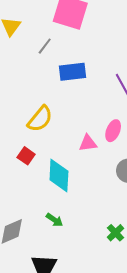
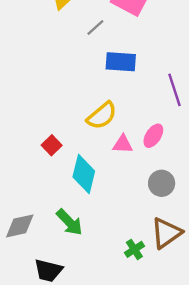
yellow semicircle: (40, 119) -> (102, 116), moved
green arrow: (54, 220) -> (69, 222), size x1.5

